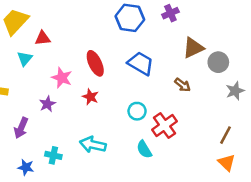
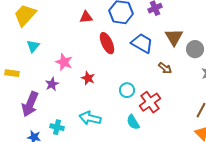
red triangle: (43, 38) -> (86, 17), moved
brown triangle: (193, 48) -> (174, 37), turned -36
red ellipse: (95, 63) -> (107, 43), moved
blue trapezoid: (141, 63) -> (142, 43), moved
purple arrow: (21, 128) -> (30, 104), size x1.4

